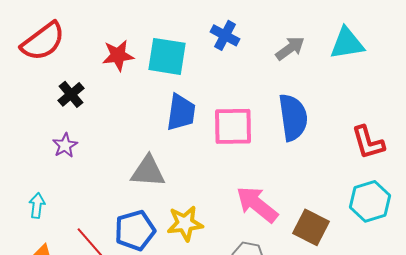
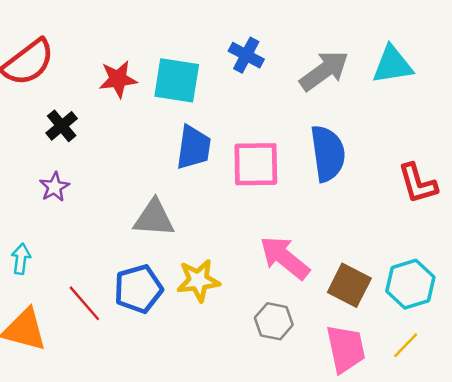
gray arrow: (290, 48) -> (324, 71), size x1.4
cyan hexagon: (370, 201) -> (410, 284), moved

